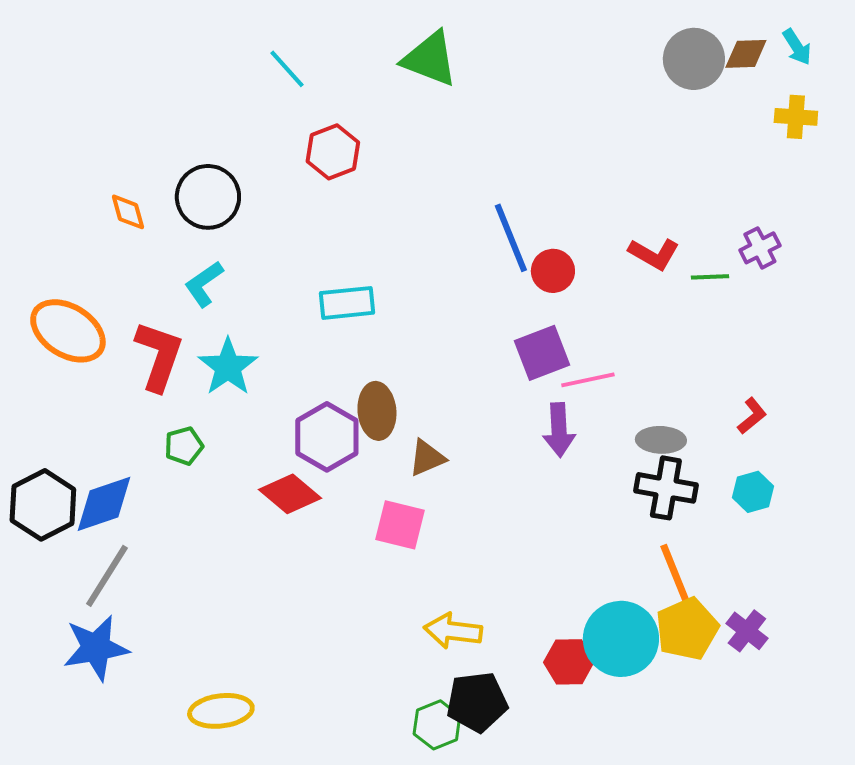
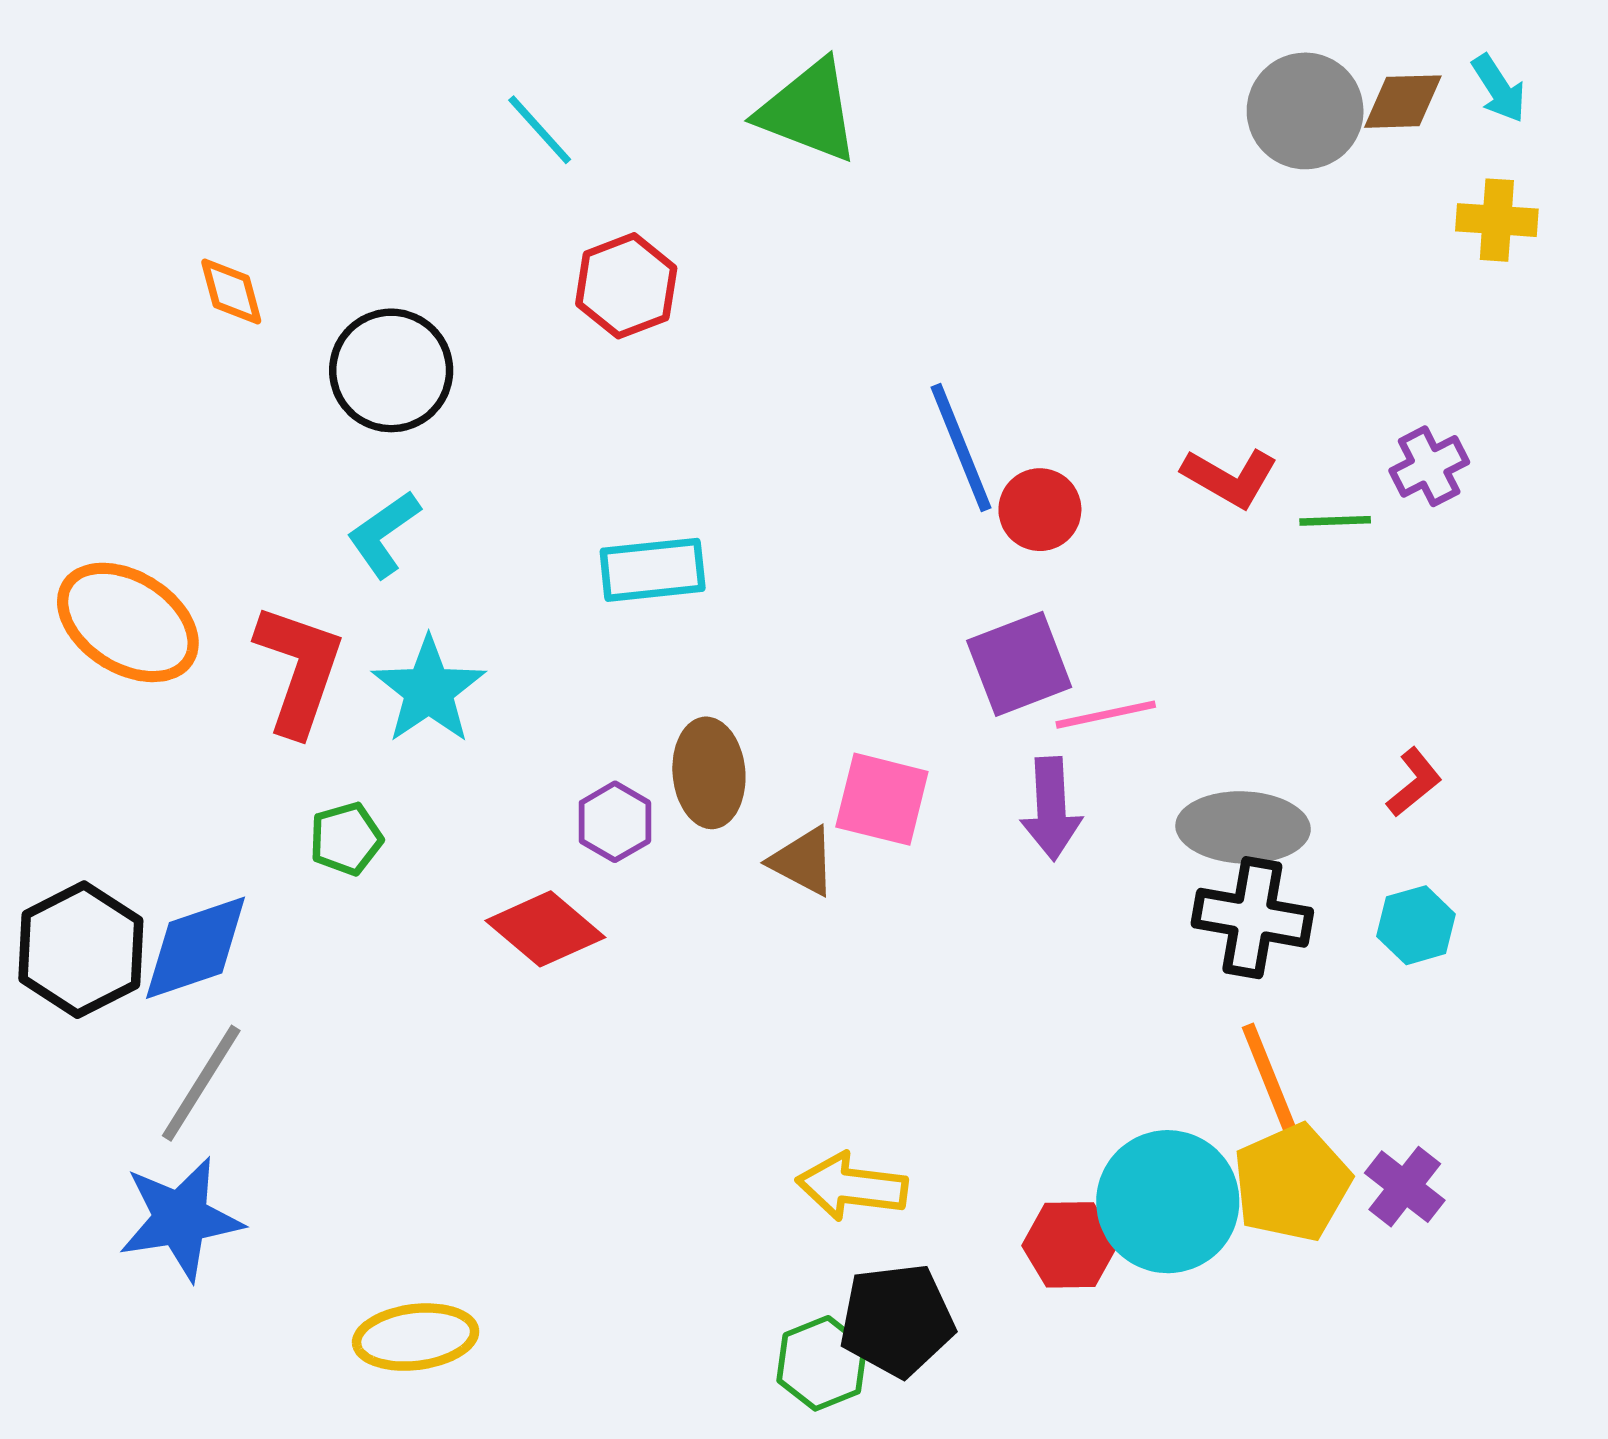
orange diamond: (128, 212) -> (231, 291), moved
purple hexagon: (327, 437) -> (615, 822), size x0.6
gray ellipse: (661, 440) -> (1243, 827), size x1.4
brown triangle: (427, 458) -> (803, 861), turned 51
pink square: (400, 525) -> (882, 799), moved

